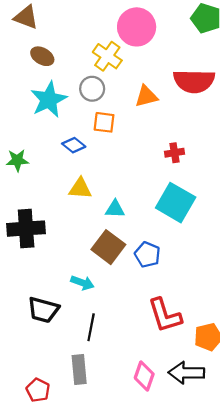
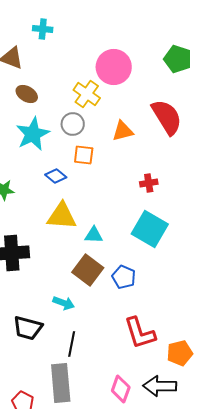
red semicircle: (194, 81) -> (167, 117), turned -123
yellow triangle: (80, 188) -> (62, 216), size x1.4
gray rectangle: (79, 369) -> (61, 383), size x1.4

